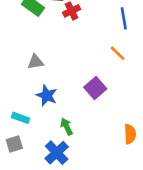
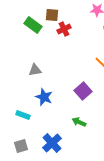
green arrow: (67, 127) -> (79, 122), moved, turned -40
gray square: (14, 144) -> (21, 146), moved

